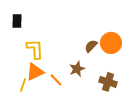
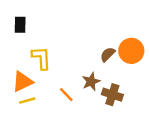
orange triangle: (35, 72) -> (22, 82), moved
brown cross: (108, 82) -> (112, 95), moved
yellow line: (23, 85) -> (27, 101), turned 56

